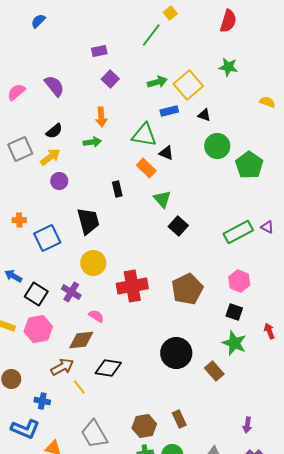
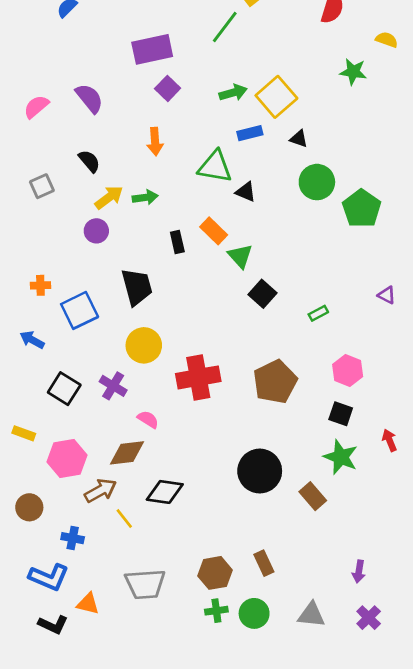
purple rectangle: (99, 51) -> (152, 49), size x1.8
green star: (228, 67) -> (353, 72), moved
yellow semicircle: (267, 102) -> (387, 40), moved
black semicircle: (54, 131) -> (89, 161), turned -90
green arrow: (92, 142) -> (145, 197), moved
gray square: (20, 149) -> (42, 186), size x0.7
yellow arrow: (50, 157) -> (109, 197), moved
orange rectangle: (146, 168) -> (214, 231), moved
green rectangle: (238, 232) -> (318, 313), moved, size x0.5
blue arrow: (13, 276) -> (32, 340), moved
pink hexagon: (38, 329) -> (67, 458), moved
gray trapezoid: (94, 434) -> (145, 584), turned -64

